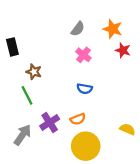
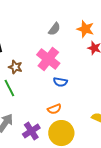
pink cross: (83, 55) -> (48, 59), moved, size x1.6
purple cross: (50, 122) -> (31, 131), moved

